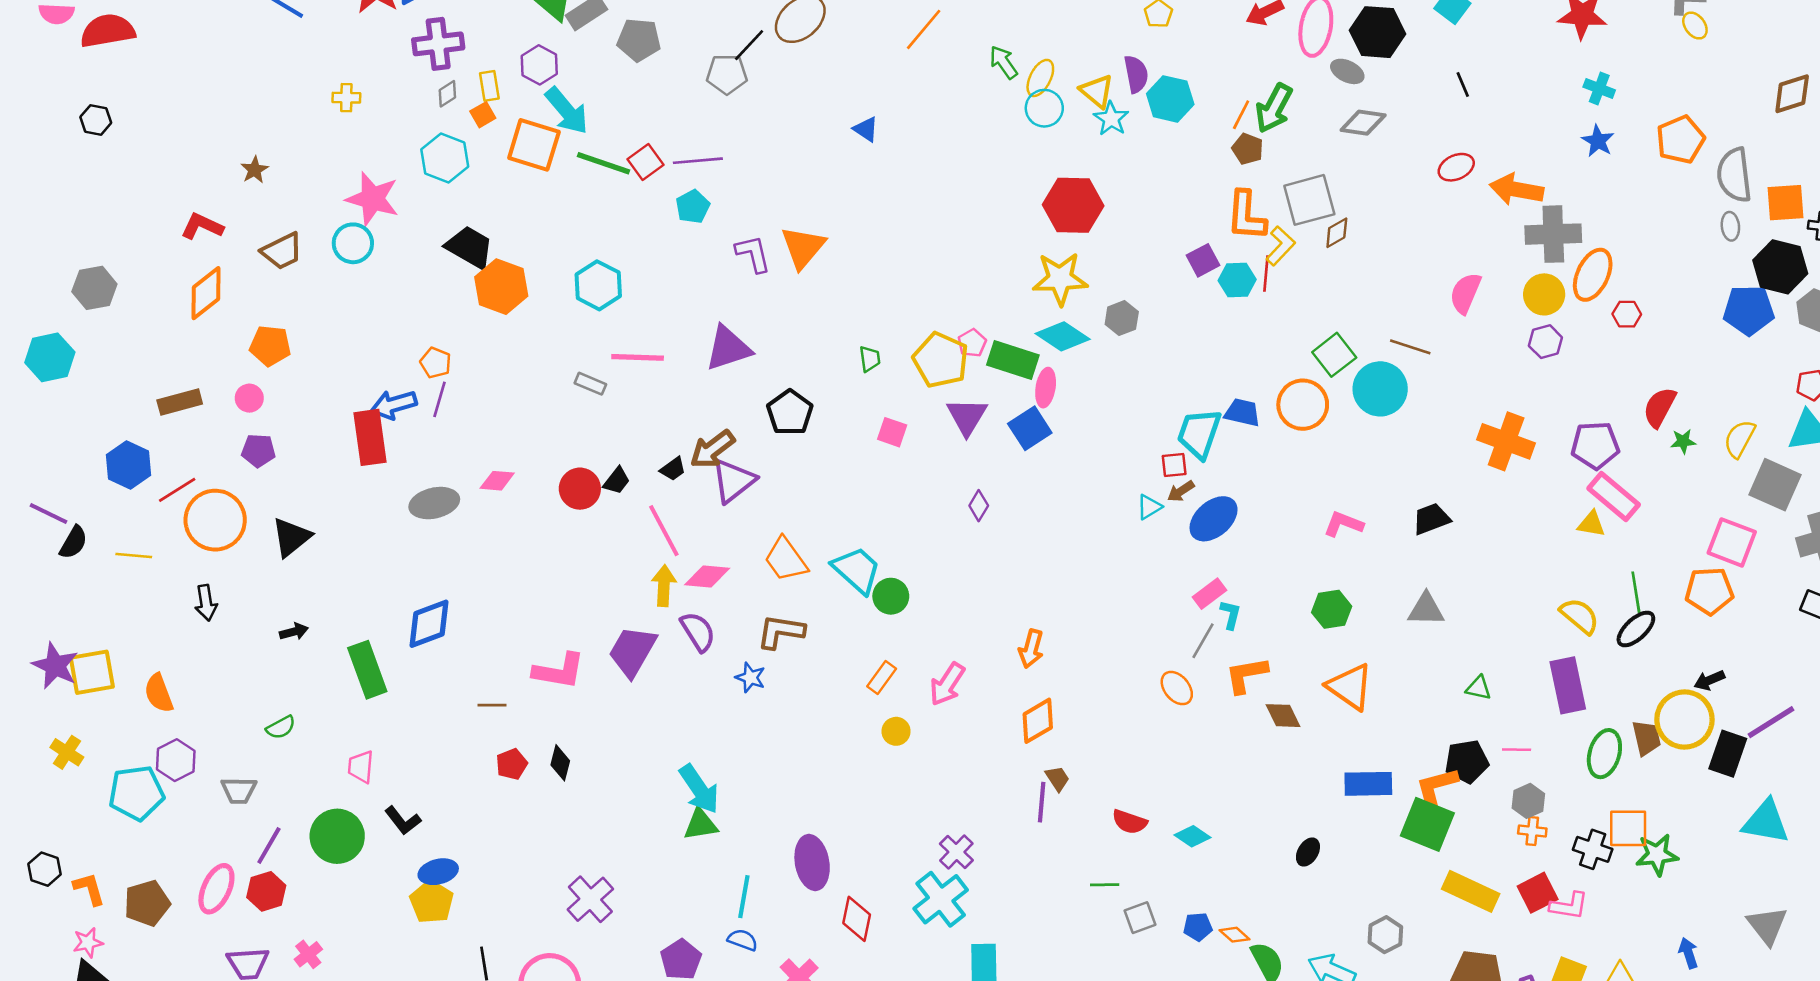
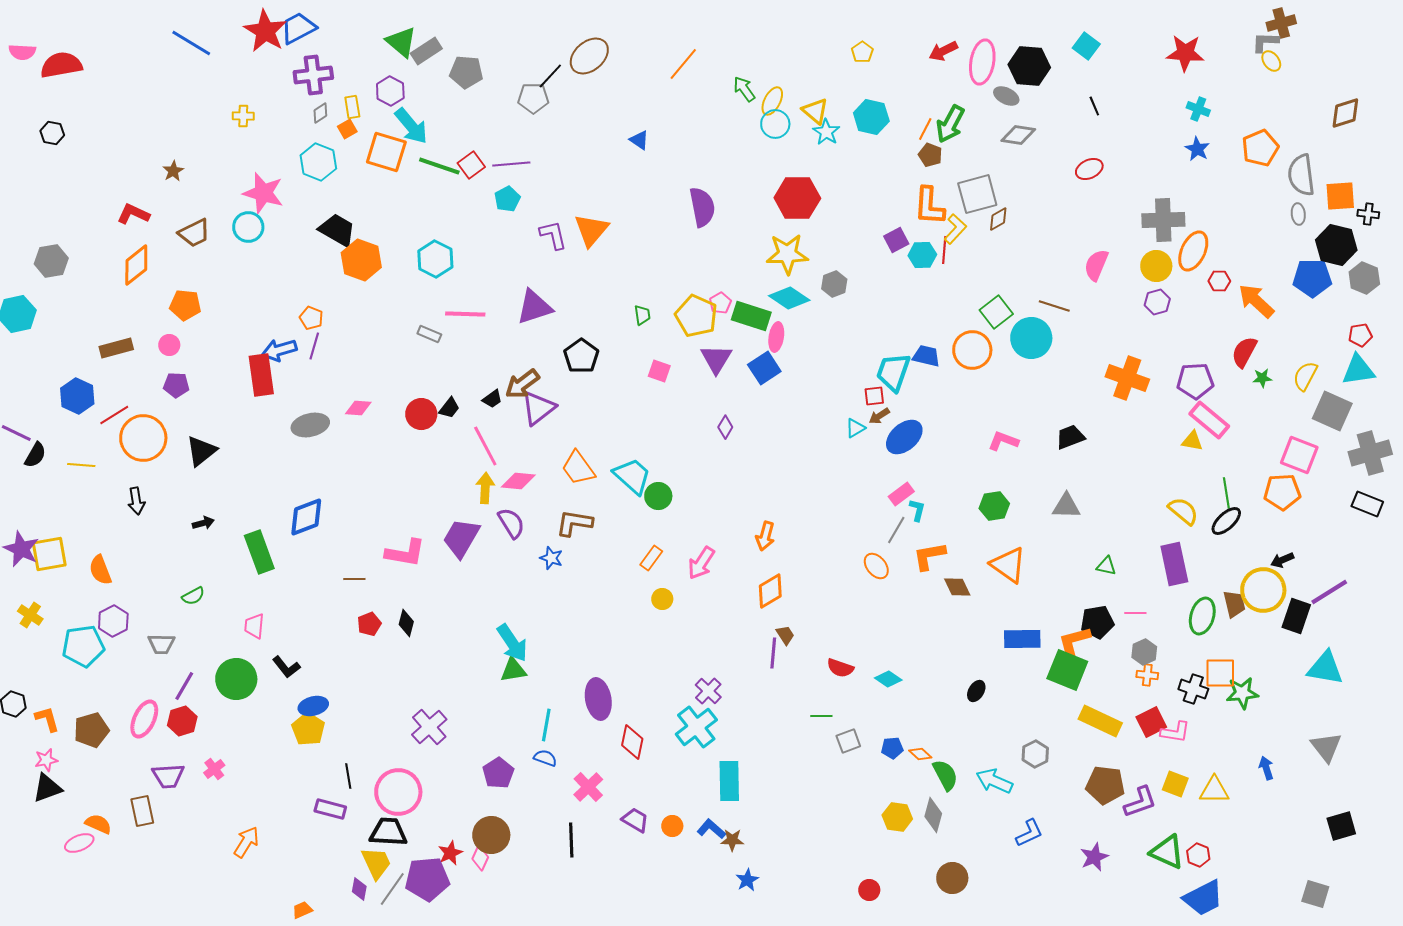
purple semicircle: (1136, 74) -> (702, 207), moved, size x1.4
orange arrow: (1517, 189) -> (1256, 301), moved, turned 33

